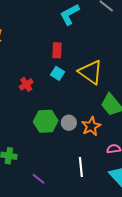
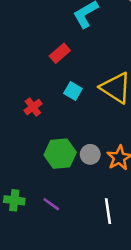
red rectangle: (57, 50) -> (60, 53), moved, turned 49
purple line: (38, 179) -> (51, 204), moved

